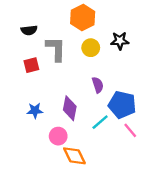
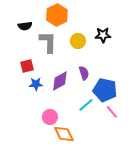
orange hexagon: (83, 17) -> (57, 15), moved
red square: (31, 65) -> (27, 66), moved
purple diamond: (70, 108) -> (60, 81), moved, turned 50
blue star: (35, 110) -> (36, 84), moved

